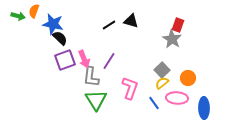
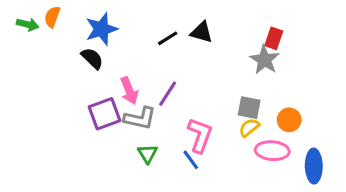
blue star: (53, 24) -> (101, 29), moved, turned -30
purple square: (65, 60) -> (105, 114), moved
gray square: (162, 70) -> (249, 108), turned -35
gray L-shape: (91, 77) -> (140, 118), turned -85
green triangle: (96, 100) -> (148, 154), size x0.6
blue line: (154, 103) -> (191, 160), moved

